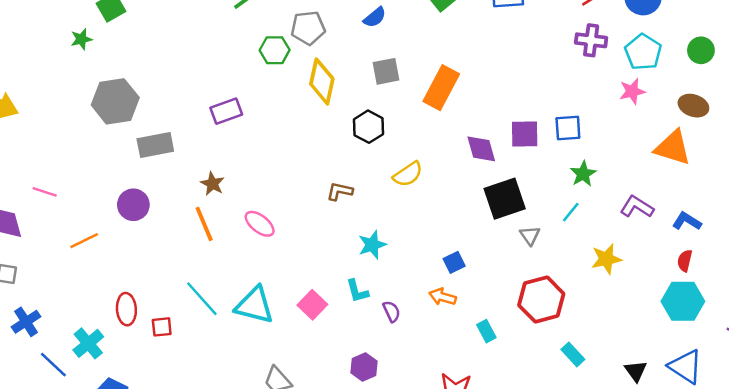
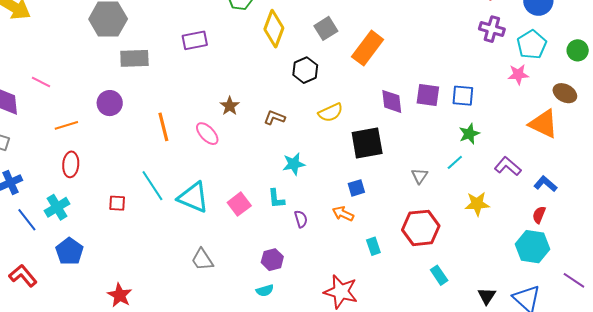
gray square: (386, 71) -> (326, 28), turned -30
brown star: (212, 184) -> (230, 106), moved
black square: (505, 199) -> (367, 143), moved
red ellipse: (126, 309) -> (71, 164), moved

